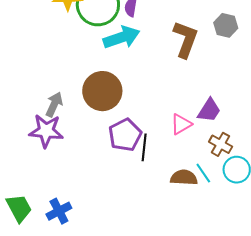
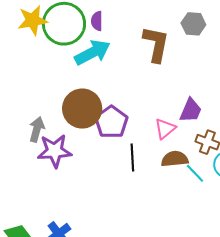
purple star: (46, 131) -> (55, 151), moved
purple pentagon: (125, 135) -> (111, 122), moved
brown semicircle: (184, 178) -> (175, 159), moved

